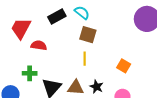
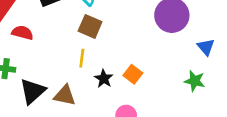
black star: (97, 87) -> (104, 79), moved

